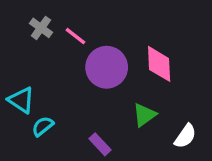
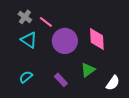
cyan triangle: (21, 100) -> (29, 40), moved
purple rectangle: (100, 144) -> (61, 80), moved

